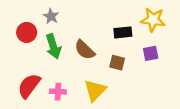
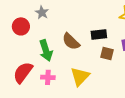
black rectangle: (123, 32) -> (99, 34), moved
green arrow: (53, 46) -> (46, 50), moved
brown square: (117, 63) -> (107, 53), moved

